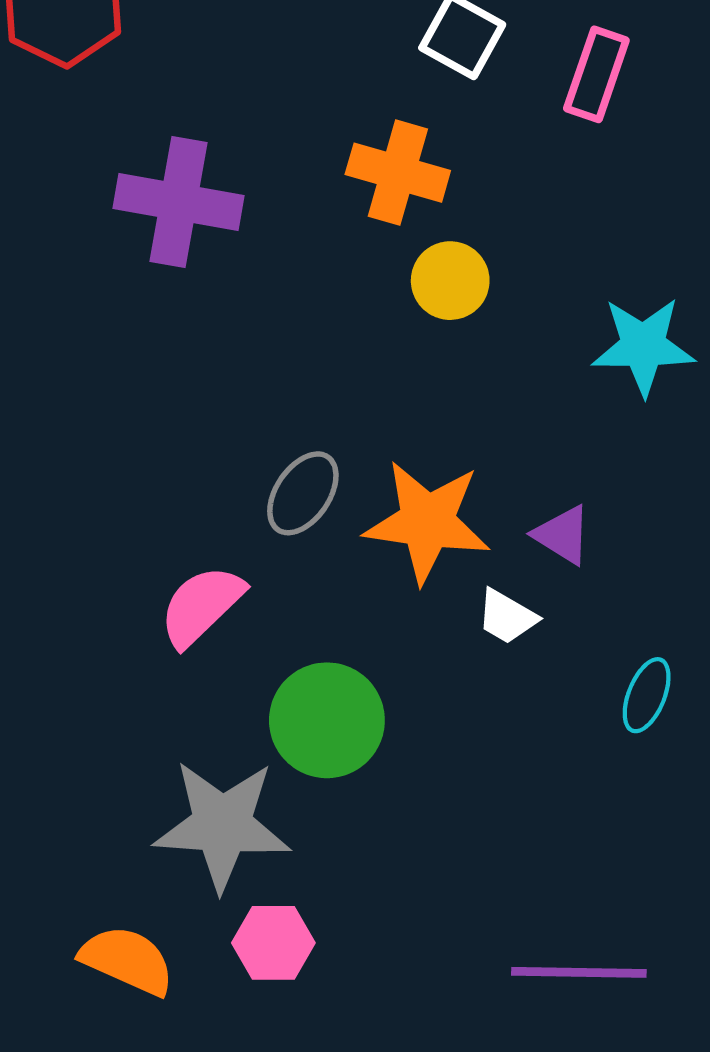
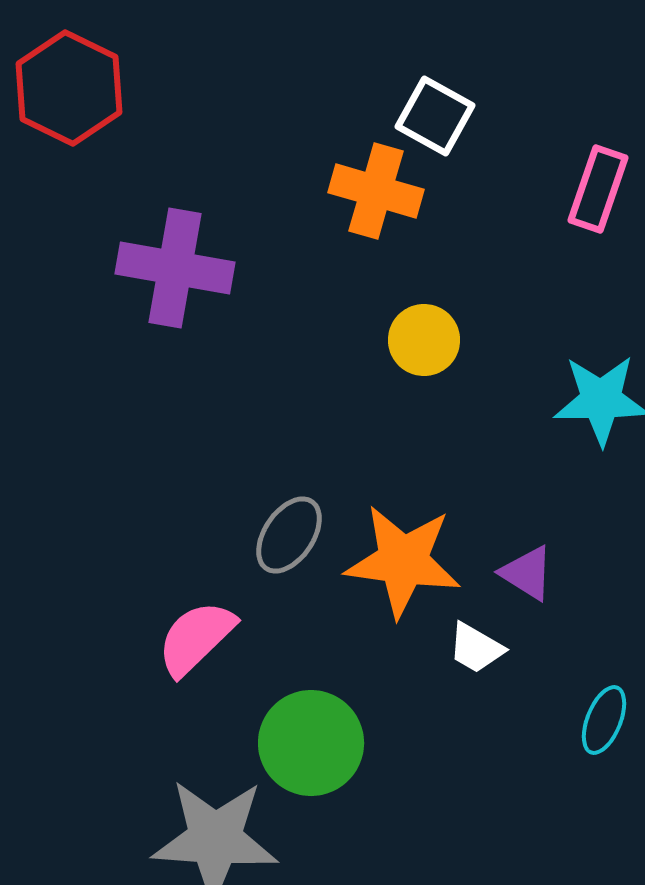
pink rectangle: (596, 74) -> (598, 189), moved
orange cross: (398, 173) -> (376, 191), moved

